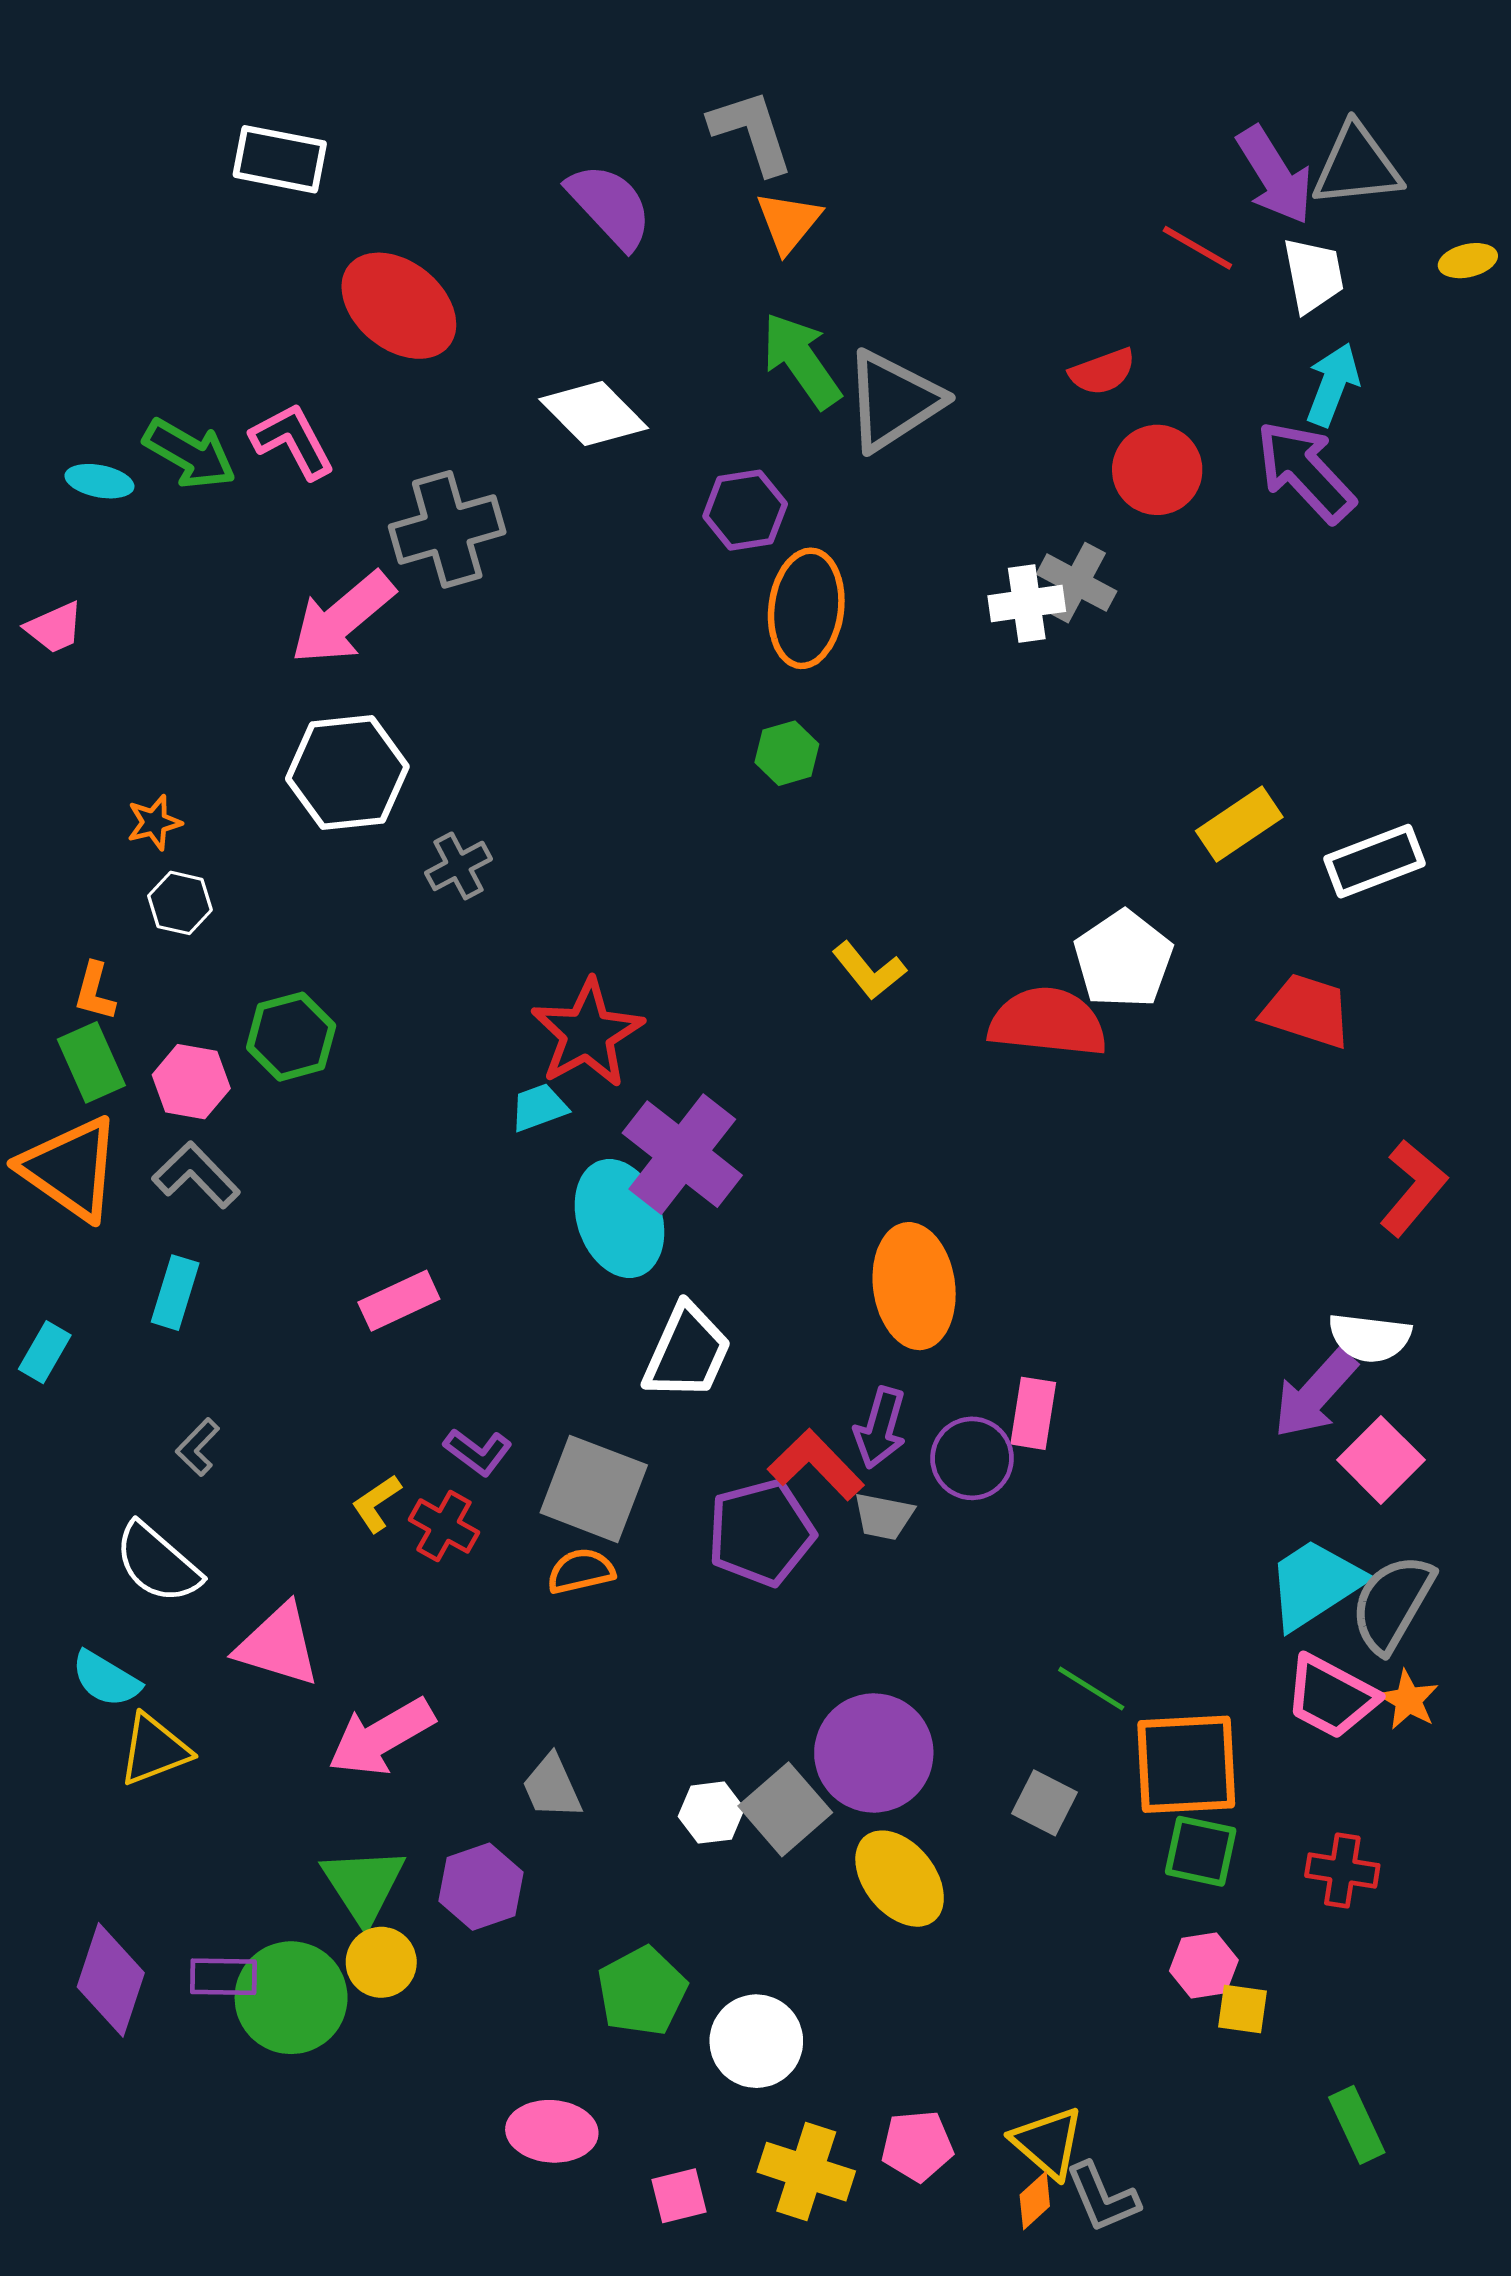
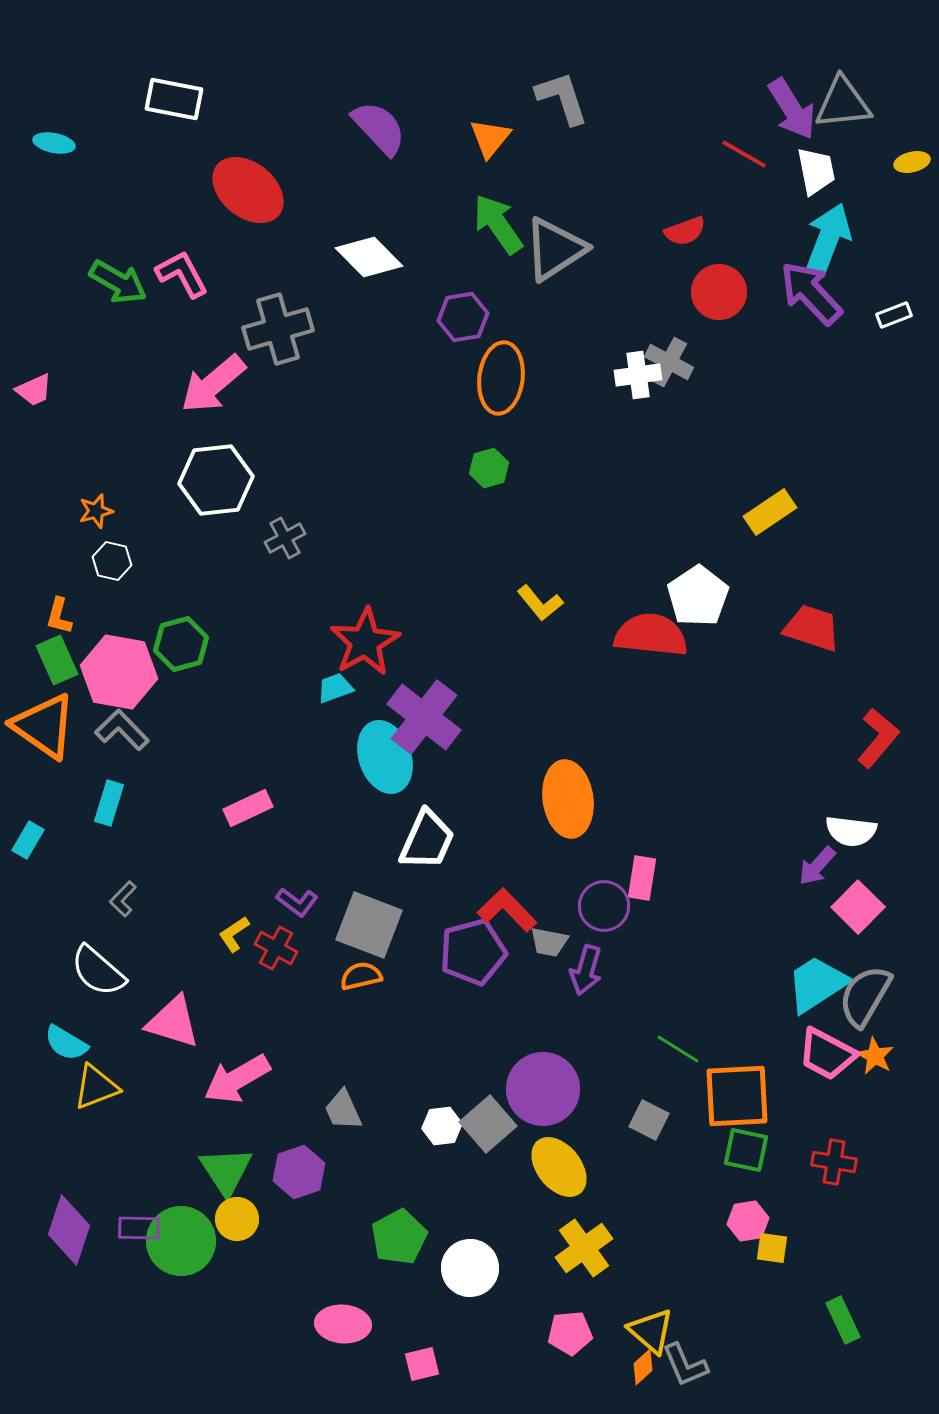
gray L-shape: (751, 132) -> (562, 98), moved
cyan arrow: (1333, 385) -> (828, 239), size x1.4
cyan ellipse: (99, 481) -> (54, 143), moved
white rectangle: (1375, 861) -> (894, 315), moved, size x0.6
pink hexagon: (191, 1082) -> (119, 672), size x1.6
purple arrow: (1315, 1394) -> (817, 866), size x0.7
purple arrow: (880, 1428) -> (586, 970), moved
yellow cross: (806, 2172) -> (584, 1248), moved, turned 36

